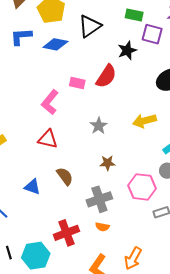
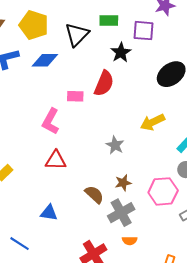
green rectangle: (134, 15) -> (109, 20), moved
gray star: (99, 126) -> (115, 145), moved
brown star: (108, 163) -> (123, 183), moved
brown semicircle: (65, 176) -> (94, 194), moved

